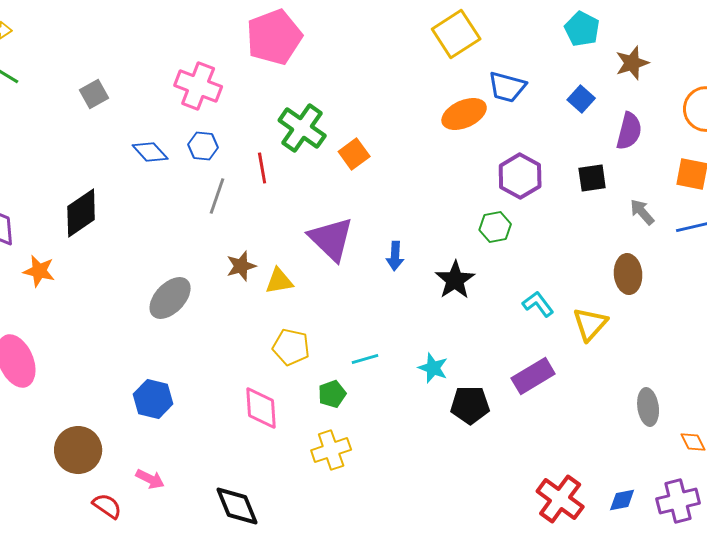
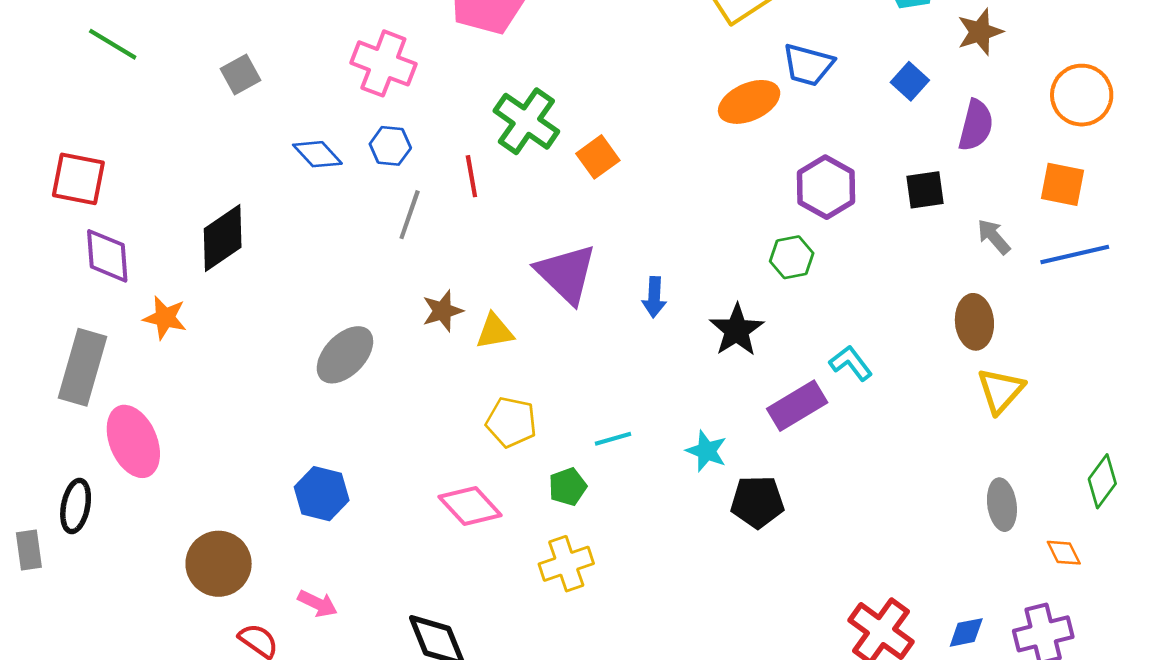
yellow triangle: (590, 324) -> (1001, 391), moved
purple rectangle: (533, 376) -> (797, 406), moved
pink diamond: (261, 408) -> (470, 506), turned -39

